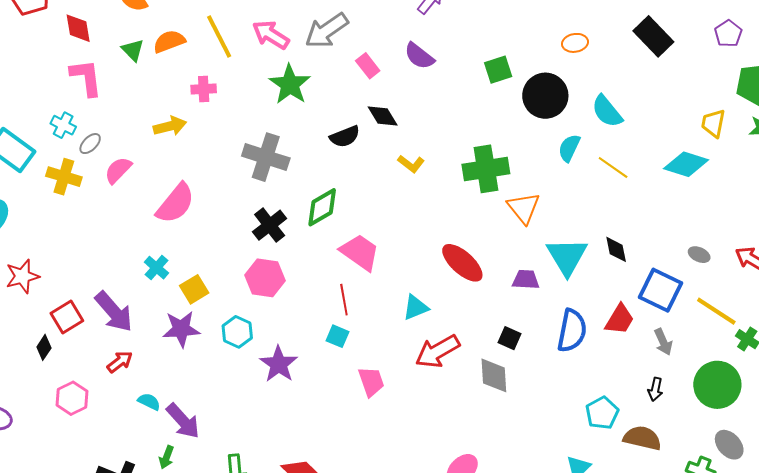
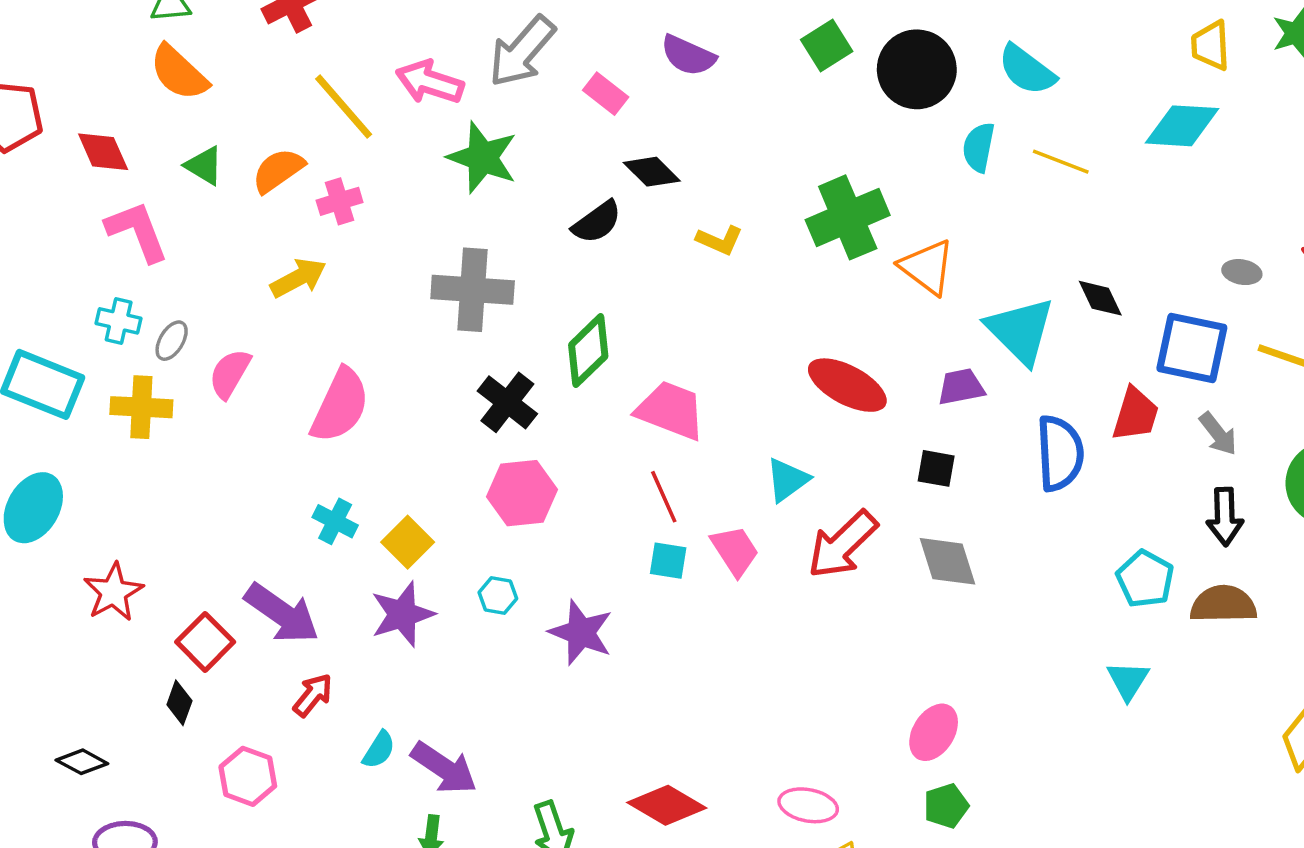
orange semicircle: (169, 41) -> (278, 170), moved
cyan hexagon: (237, 332) -> (498, 596), size x0.7
black square: (510, 338) -> (936, 468), moved
pink trapezoid: (371, 382) -> (735, 551), moved
black arrow: (655, 389) -> (1225, 517), size x1.4
cyan semicircle: (149, 402) -> (379, 750), turned 110

